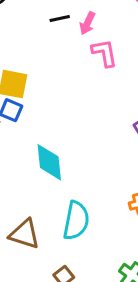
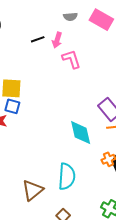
cyan diamond: (49, 162) -> (81, 133), moved
brown triangle: (25, 234) -> (33, 190), turned -50

